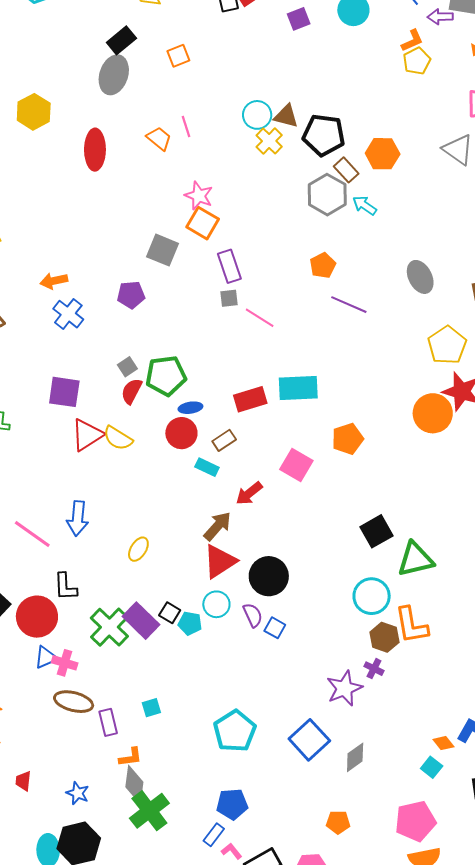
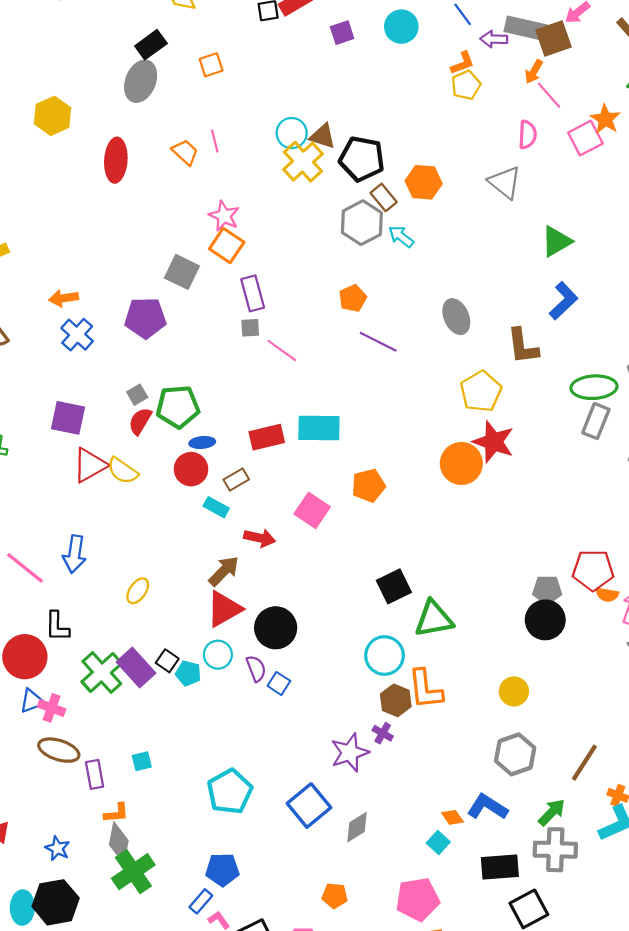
yellow cross: (269, 141) -> (303, 162), size x1.4
purple pentagon: (131, 295) -> (145, 318), size x1.4
red arrow: (249, 493) -> (260, 538), turned -132

